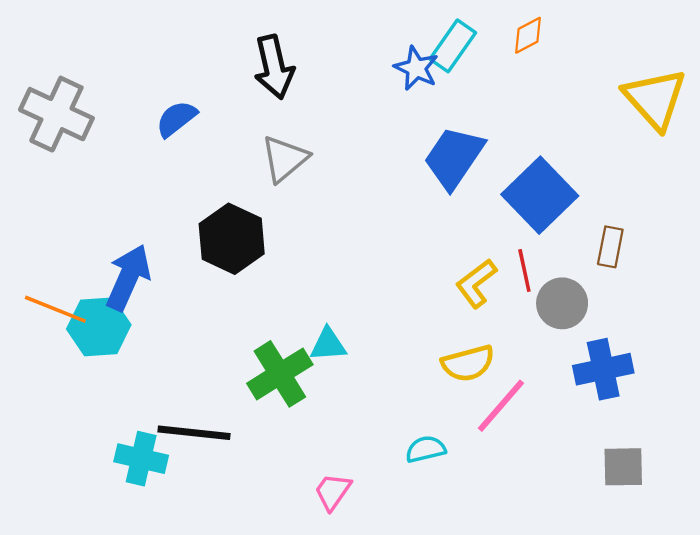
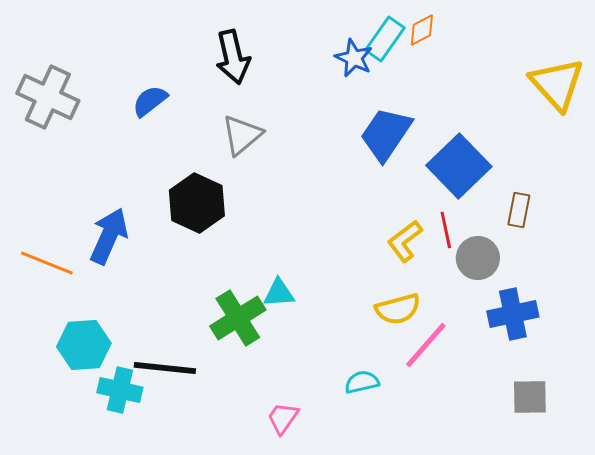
orange diamond: (528, 35) -> (422, 30), moved
cyan hexagon: (99, 327) -> (84, 345), moved

